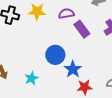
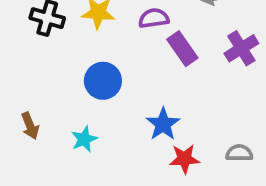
blue circle: (55, 55) -> (103, 81), moved

